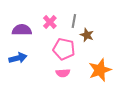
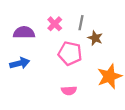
pink semicircle: (63, 73) -> (69, 91), moved

